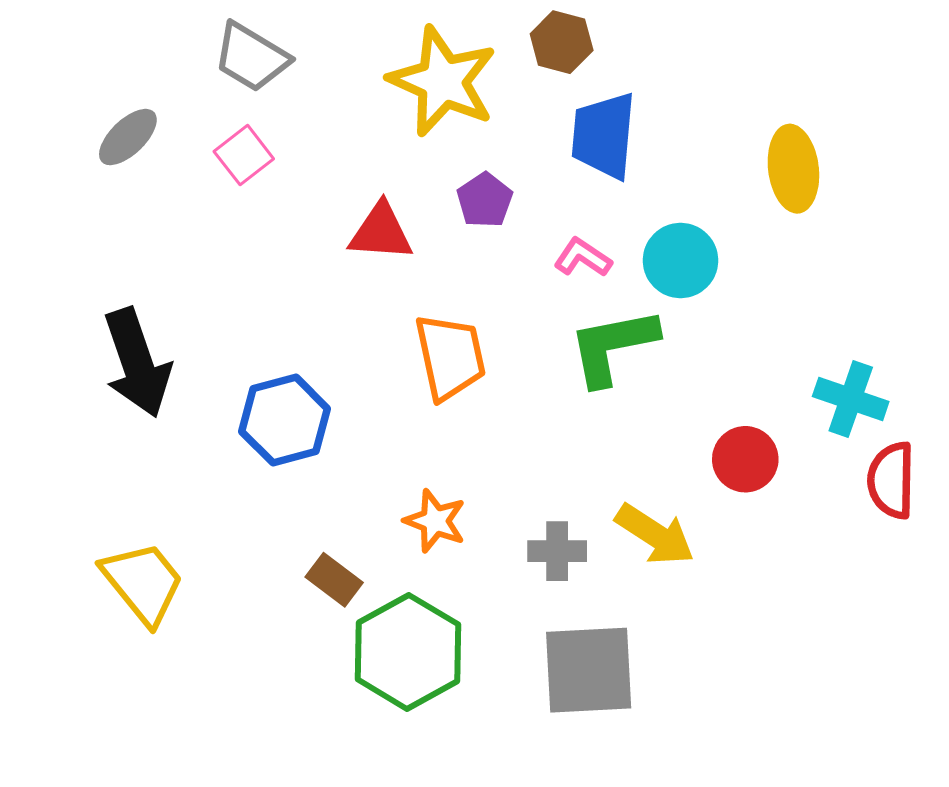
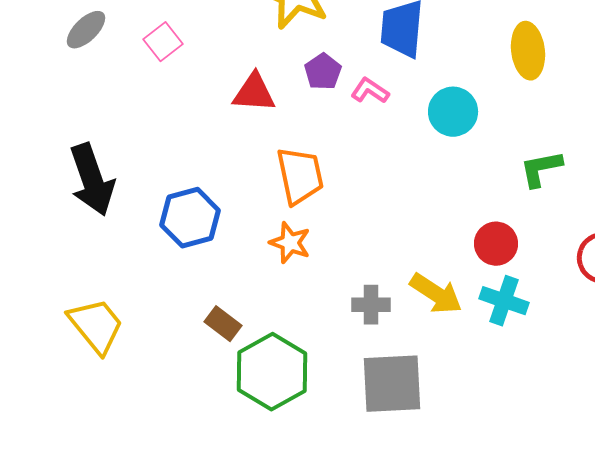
pink L-shape: (583, 257) -> (370, 91), moved
green L-shape: (613, 346) -> (541, 169), moved, size x0.7
cyan cross: (851, 399) -> (504, 301), moved
orange star: (435, 521) -> (290, 243), moved

